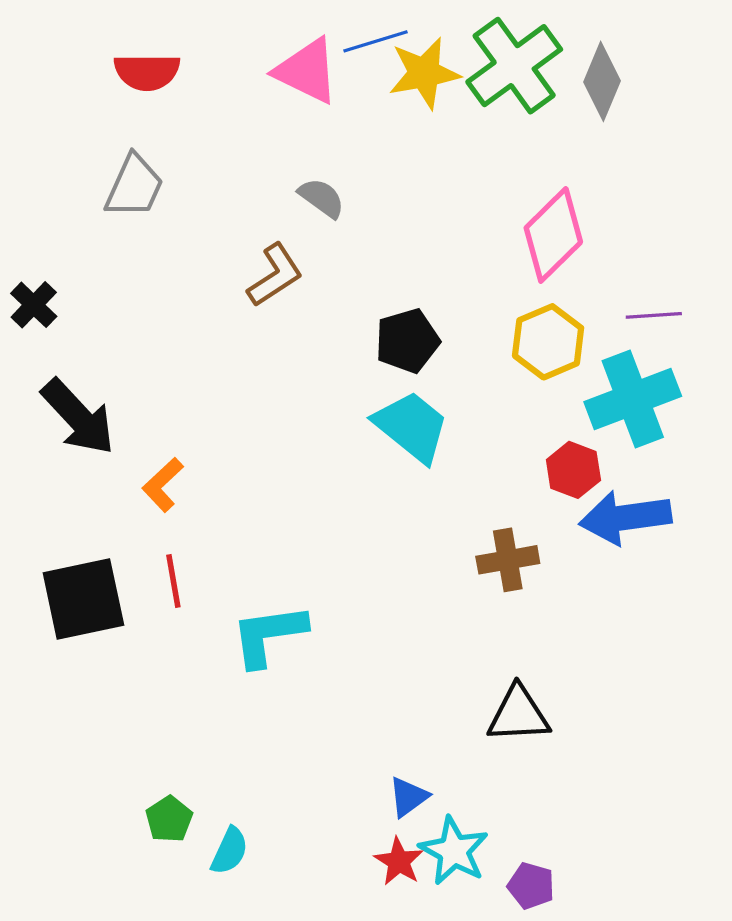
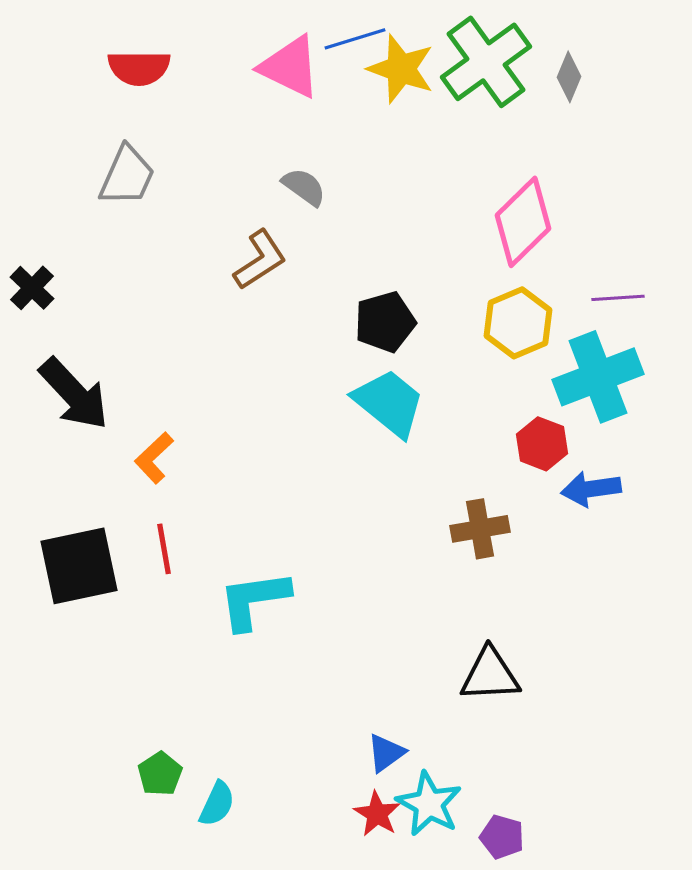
yellow star: (424, 73) -> (401, 69), turned 30
gray diamond: (602, 81) -> (569, 77), size x0.7
blue arrow: (625, 518) -> (591, 489), size x0.7

